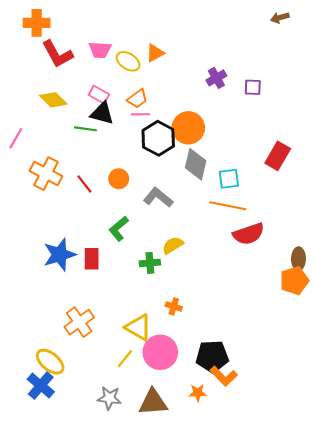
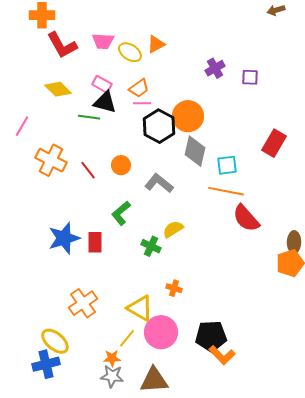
red semicircle: (249, 234) -> (246, 218), turned 68
green cross: (150, 263) -> (151, 246), turned 30
blue cross: (41, 386) -> (46, 364), turned 36
orange star: (198, 393) -> (112, 358), moved

